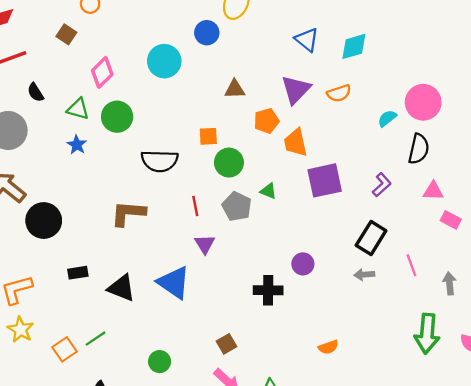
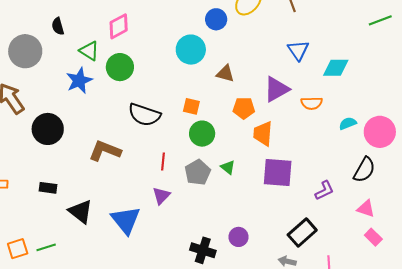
cyan circle: (164, 61) -> (191, 50), moved
cyan semicircle: (387, 118) -> (348, 123), moved
blue star: (77, 145) -> (79, 81), size x1.5
black circle: (44, 221) -> (48, 129), moved

